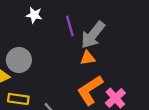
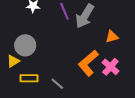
orange triangle: (88, 58) -> (112, 37), moved

